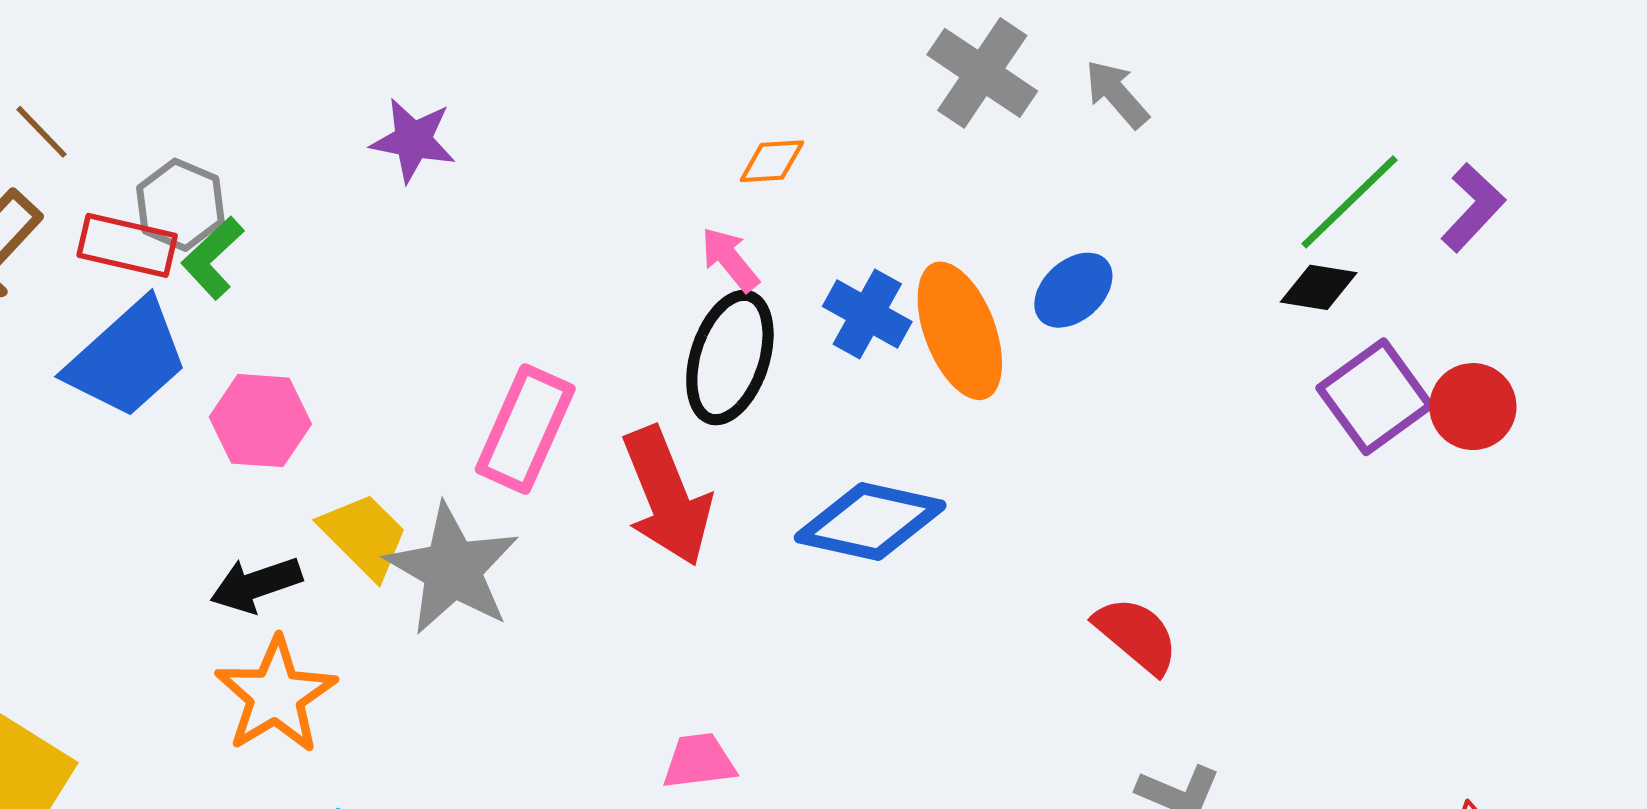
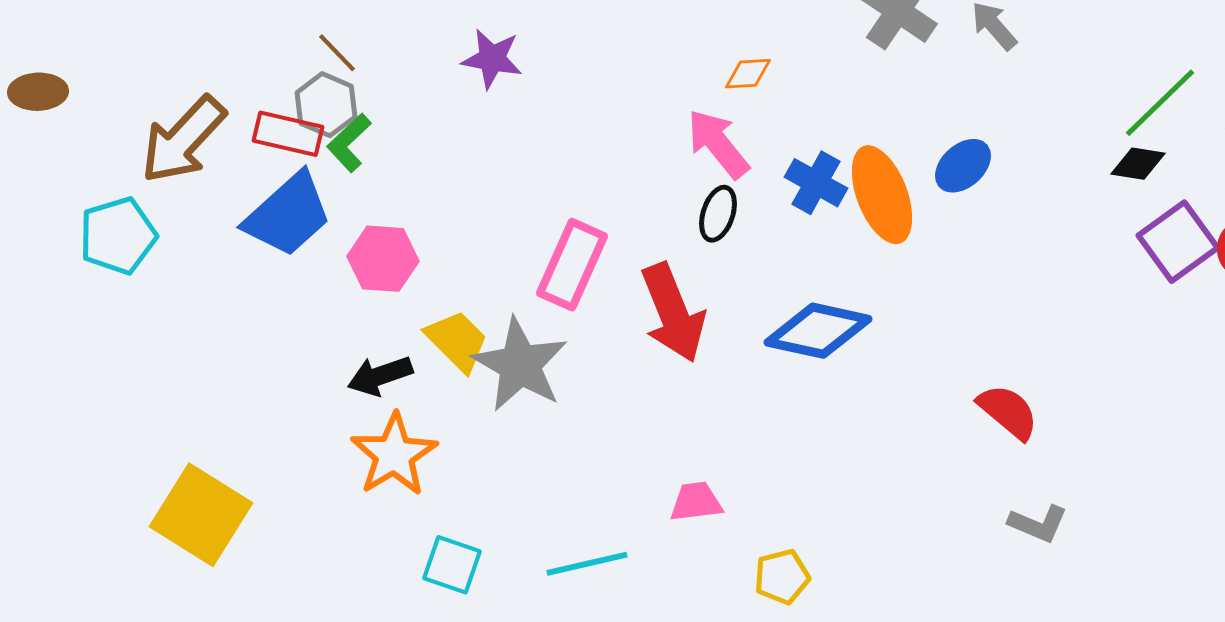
brown line: (42, 132) -> (337, 53), moved
pink arrow: (730, 259) -> (718, 144), size x1.5
black ellipse: (730, 357) -> (718, 214), size x0.6

